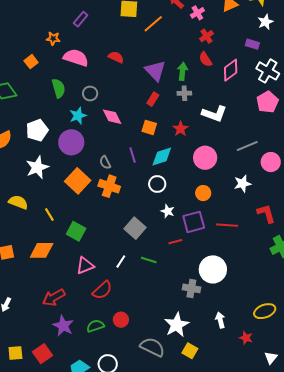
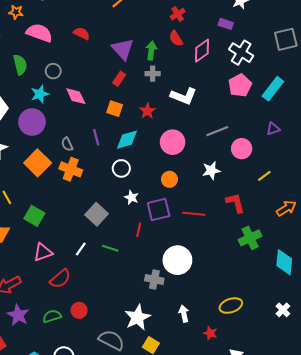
red line: (175, 242) -> (139, 230), turned -64

